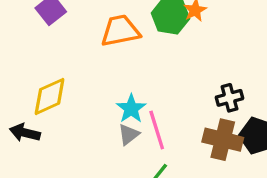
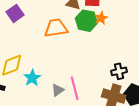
cyan star: (131, 109) -> (32, 78), moved

